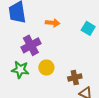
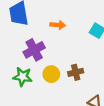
brown cross: (75, 78) -> (76, 72), moved

